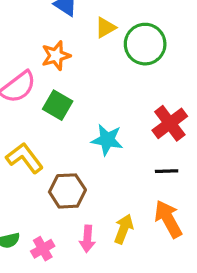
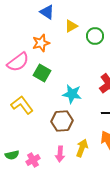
green circle: (145, 44) -> (95, 36), size x0.7
brown hexagon: (67, 191) -> (62, 121), moved

